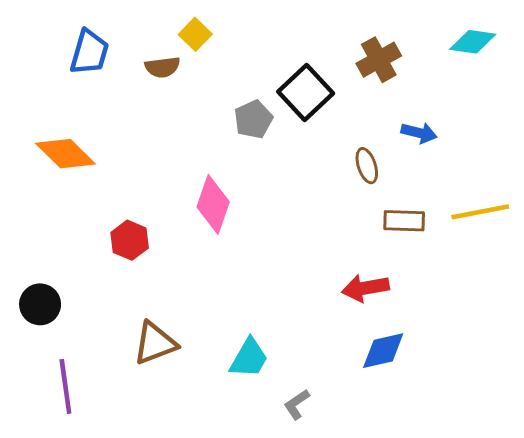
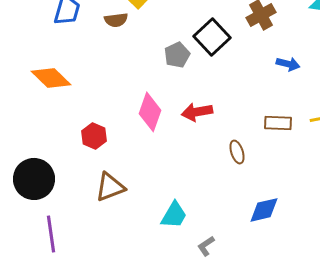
brown ellipse: (367, 166) -> (237, 152), moved
red arrow: (365, 288) -> (197, 112), moved
black circle: (40, 304) -> (34, 179), size x1.5
brown triangle: (155, 343) -> (110, 187), moved

